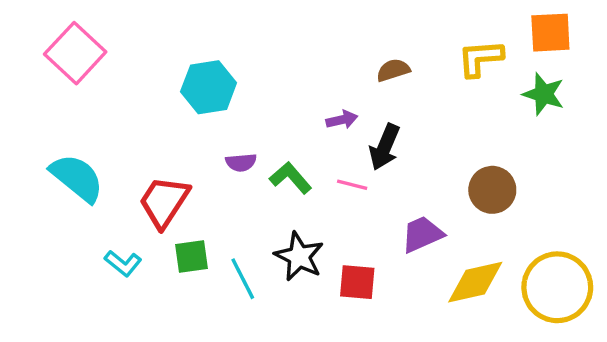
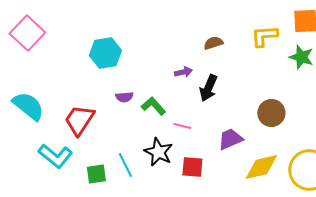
pink line: (352, 185) -> (182, 126), moved
green square: (191, 256) -> (96, 174), moved
cyan L-shape: (123, 263) -> (55, 156), size x1.6

